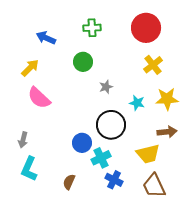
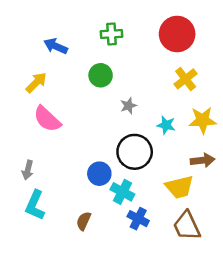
cyan cross: (101, 158) -> (122, 192), turned -36

